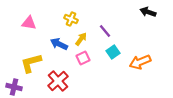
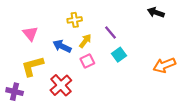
yellow cross: (71, 19) -> (75, 20), turned -32
pink triangle: (29, 23) -> (30, 34), moved, turned 42
orange arrow: (140, 62) -> (164, 65), moved

